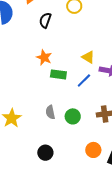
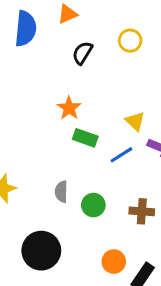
black circle: (45, 153) -> (41, 251), size x1.6

